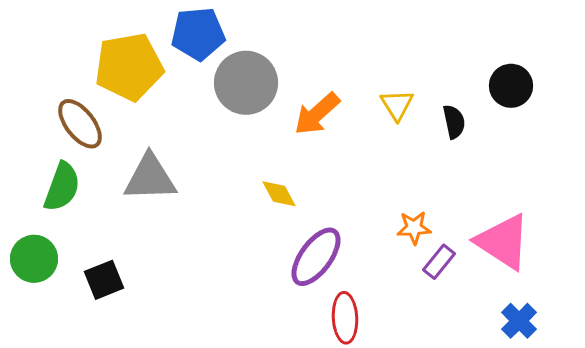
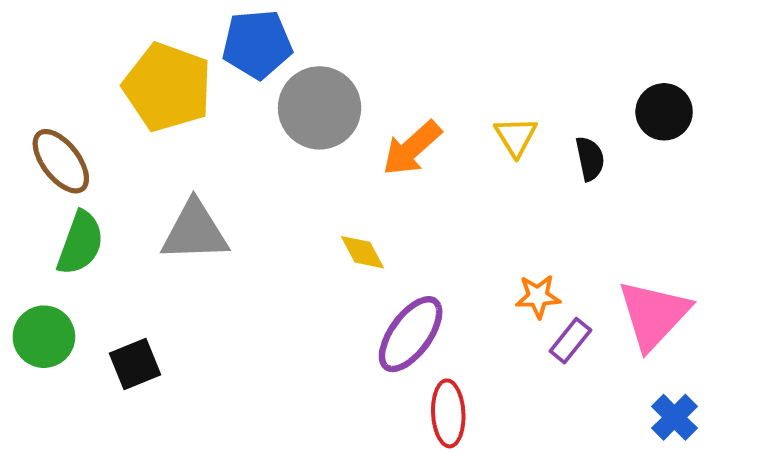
yellow pentagon: (129, 67) -> (167, 87), turned 30
brown ellipse: (80, 124) -> (61, 161), moved
pink triangle: (503, 242) -> (654, 315), turned 40

